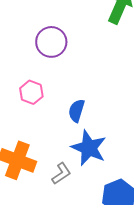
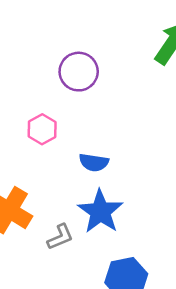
blue semicircle: (77, 111) -> (94, 162), turned -110

